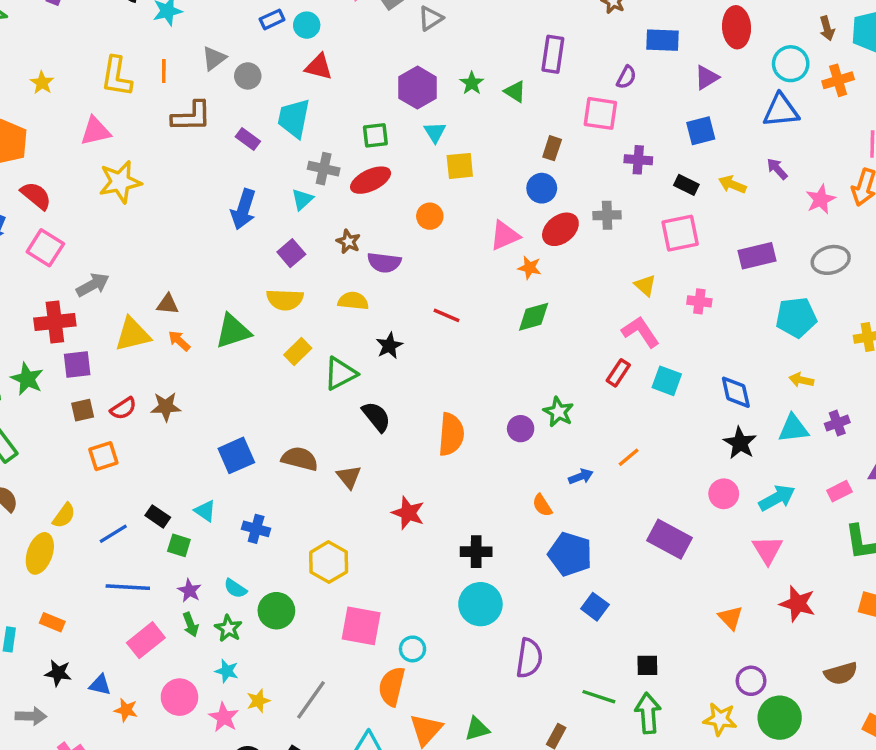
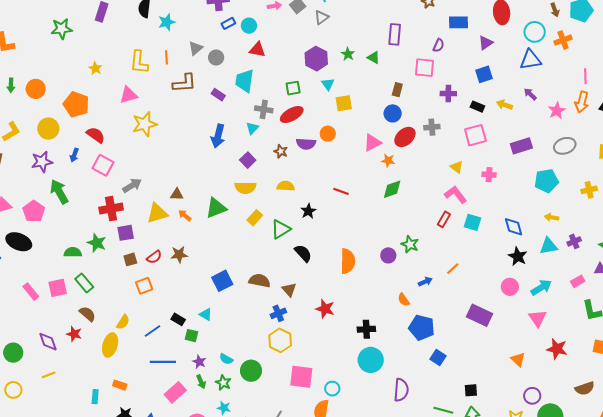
purple semicircle: (384, 263) -> (306, 144), moved
blue cross: (256, 529) -> (278, 313), moved, turned -35

